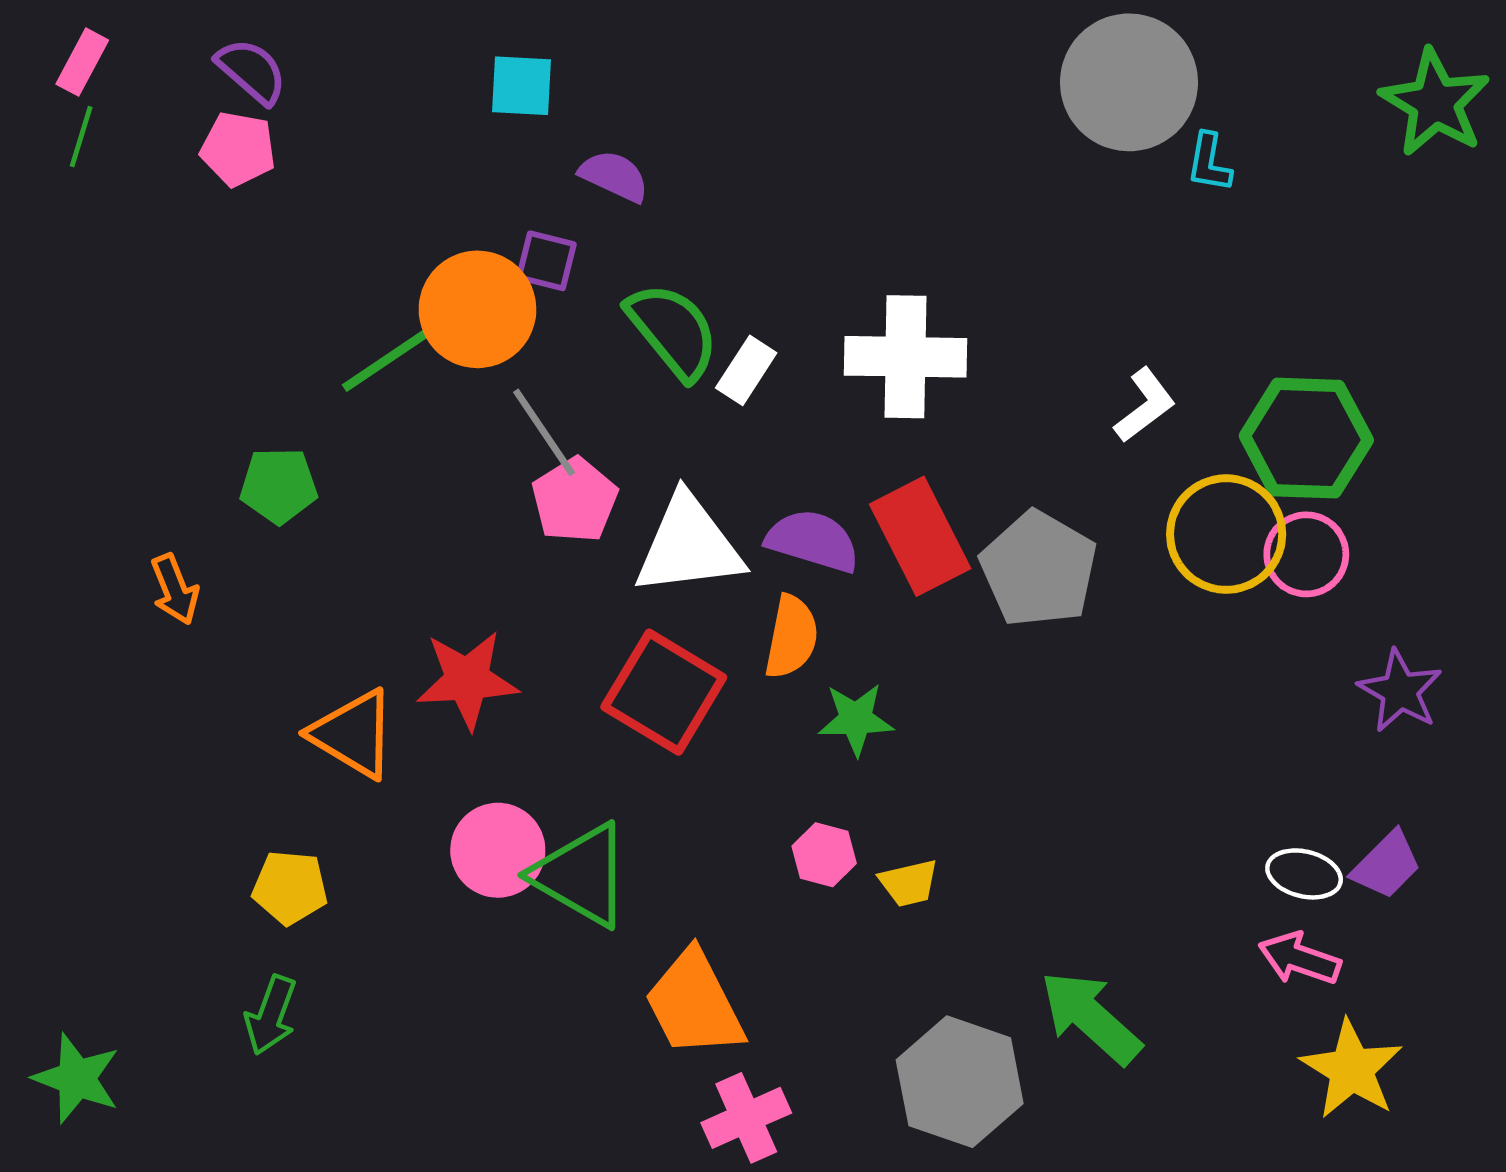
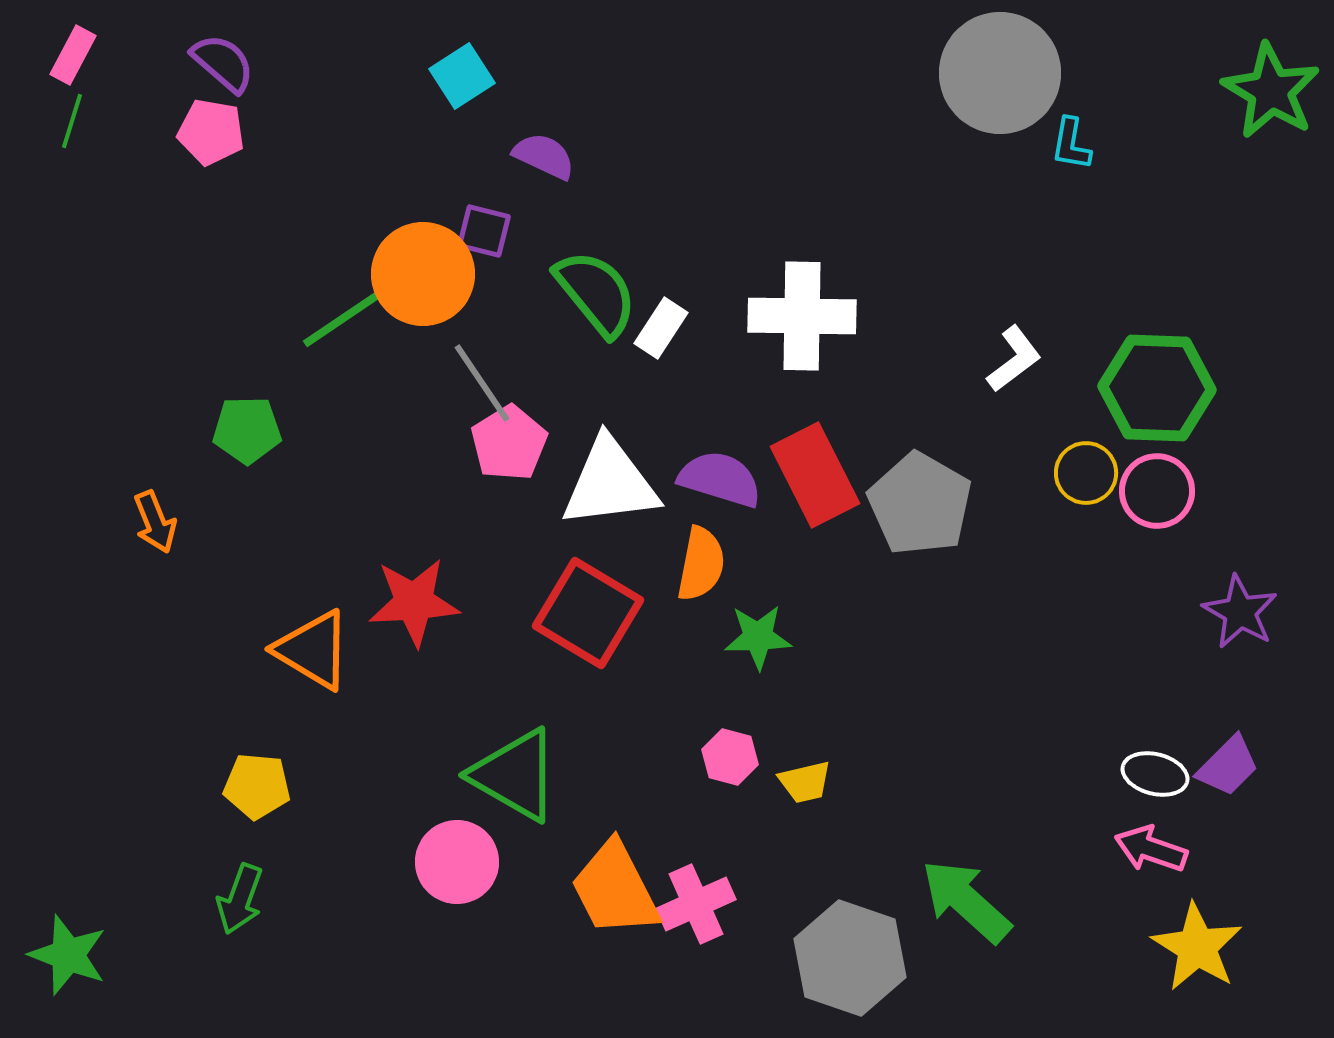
cyan square: (522, 86) -> (462, 76), turned -36
yellow circle: (1226, 534) -> (1086, 473), size x0.6
pink circle: (498, 850) -> (457, 862), moved
pink cross: (746, 1118) -> (696, 904), moved

